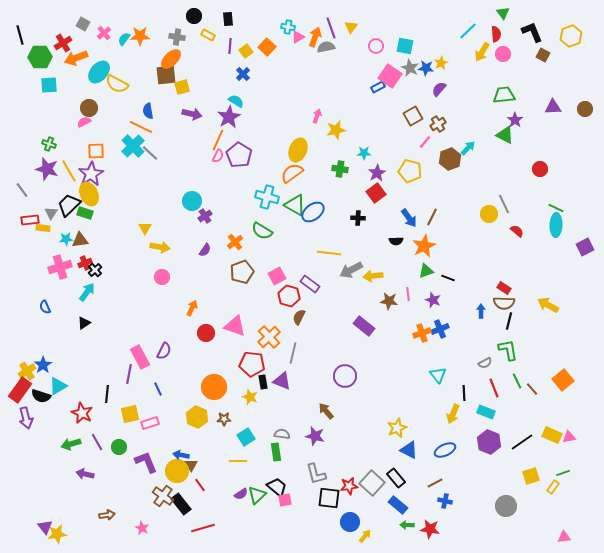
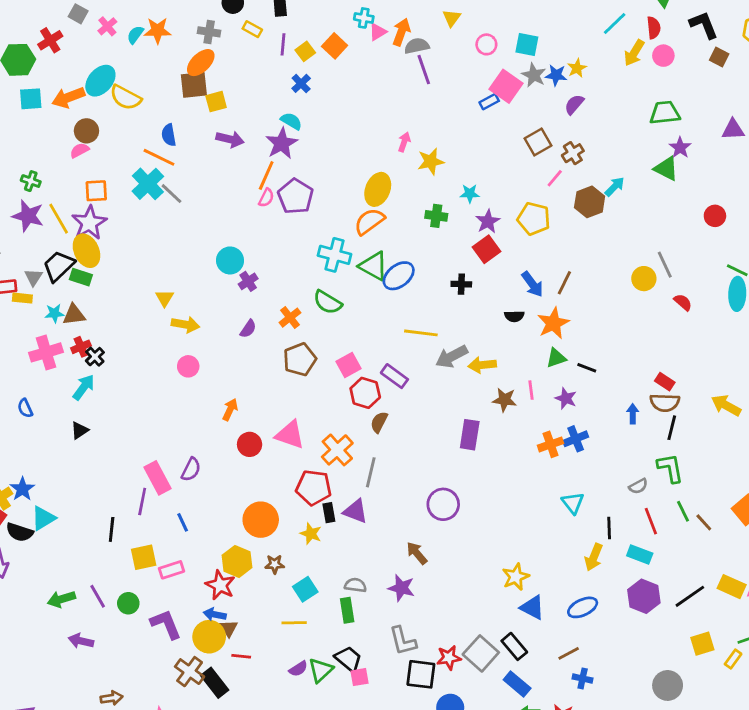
purple line: (331, 28) -> (424, 70), moved
orange arrow: (76, 58) -> (68, 97), moved
purple rectangle: (364, 326) -> (470, 435), turned 60
red star: (82, 413) -> (220, 585), moved
red line: (200, 485) -> (241, 656), turned -48

